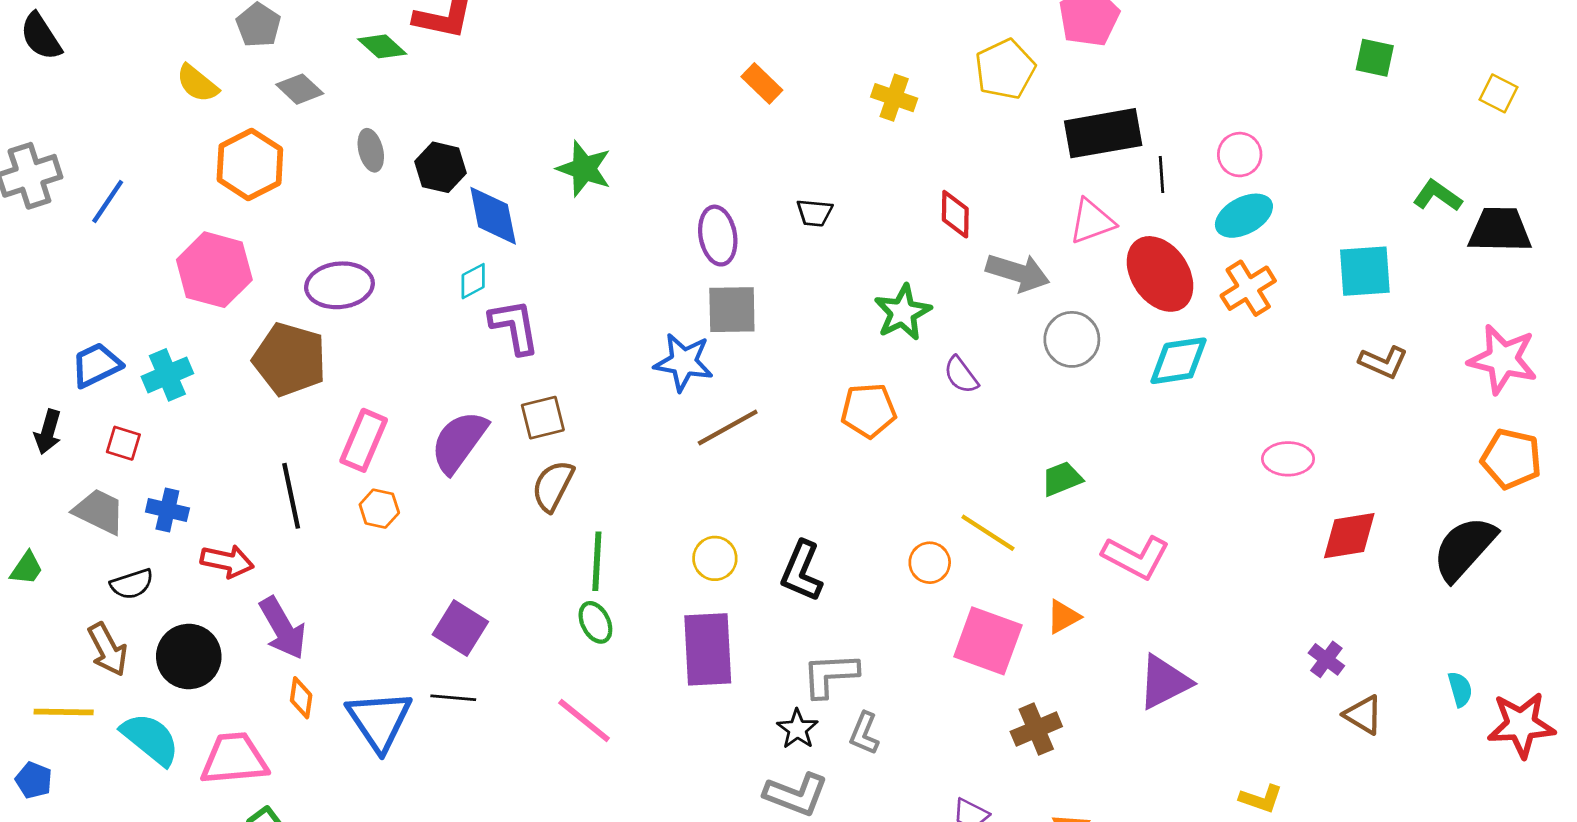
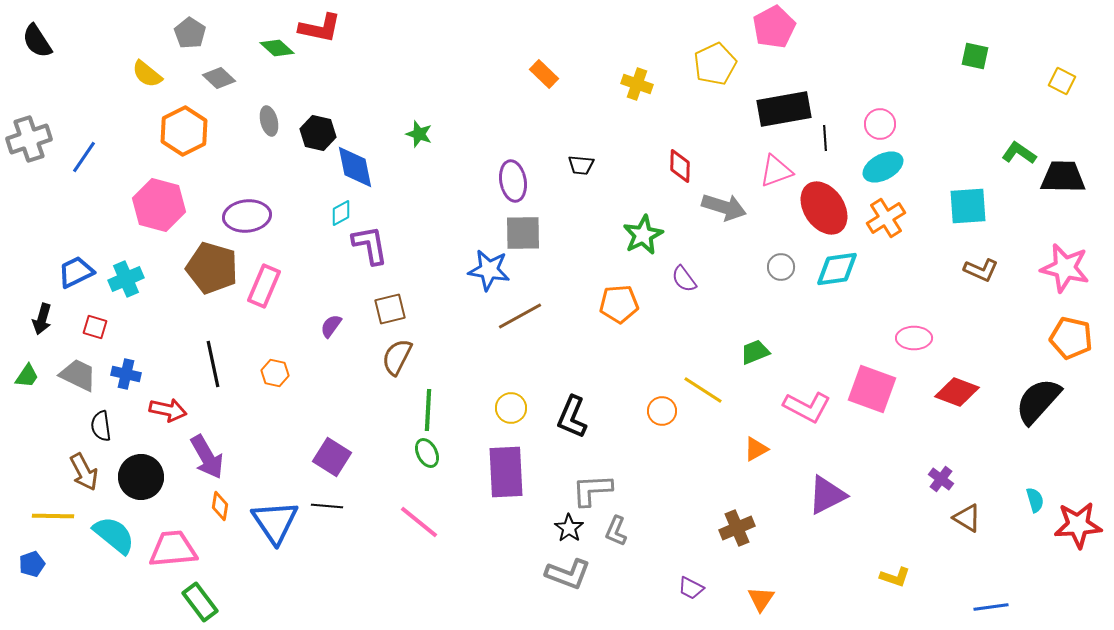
green star: (584, 169) -> (419, 134), size x0.7
gray circle: (1072, 339) -> (781, 267), moved, size x0.7
pink rectangle: (364, 440) -> (264, 286), moved
purple semicircle: (459, 442) -> (331, 326), size x0.5
red diamond: (1349, 536) -> (957, 392), turned 30
green trapezoid: (27, 568) -> (27, 376), moved
black semicircle: (132, 584) -> (101, 426), turned 100
pink square: (988, 641) -> (872, 389), moved
blue pentagon: (34, 780) -> (32, 564), turned 30

